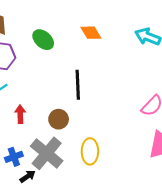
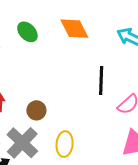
orange diamond: (91, 33) -> (74, 29), size x1.4
black line: (78, 85) -> (101, 81), moved

